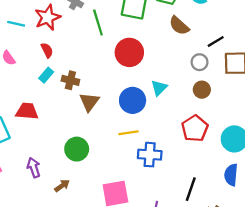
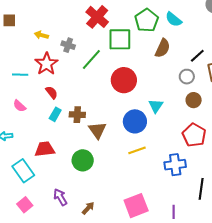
green line: (98, 22) -> (91, 59), turned 70
brown semicircle: (179, 26) -> (163, 48), turned -96
green circle: (77, 149) -> (83, 160), moved
blue cross: (150, 155) -> (175, 165), moved

